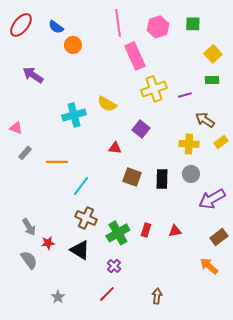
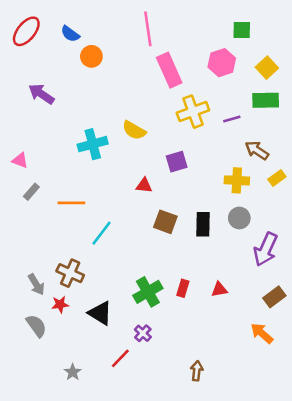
pink hexagon: (158, 27) -> (222, 63), moved
green rectangle: (212, 80) -> (266, 100), size x1.5
purple square: (141, 129) -> (177, 162), turned 36
purple arrow: (212, 199) -> (266, 249), turned -36
brown cross: (86, 218) -> (70, 273), moved
red line: (107, 294) -> (120, 358), moved

